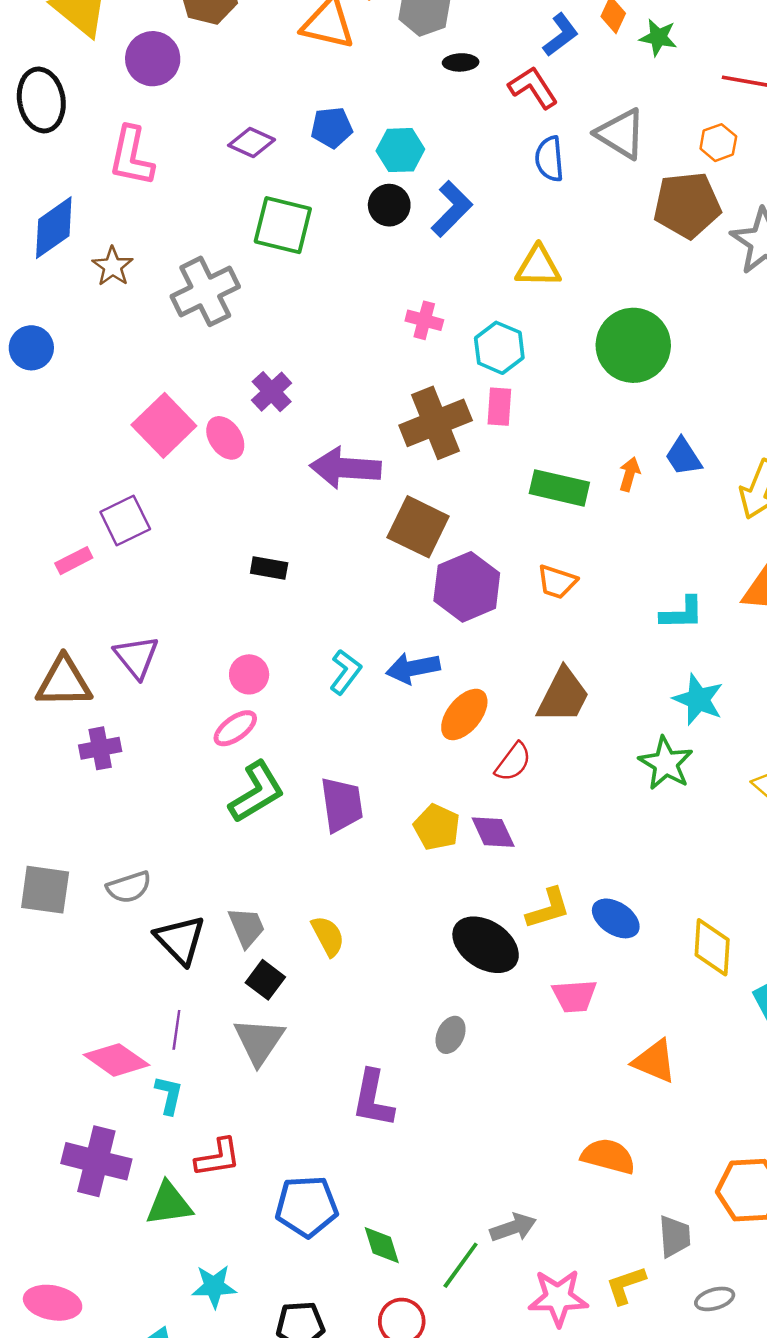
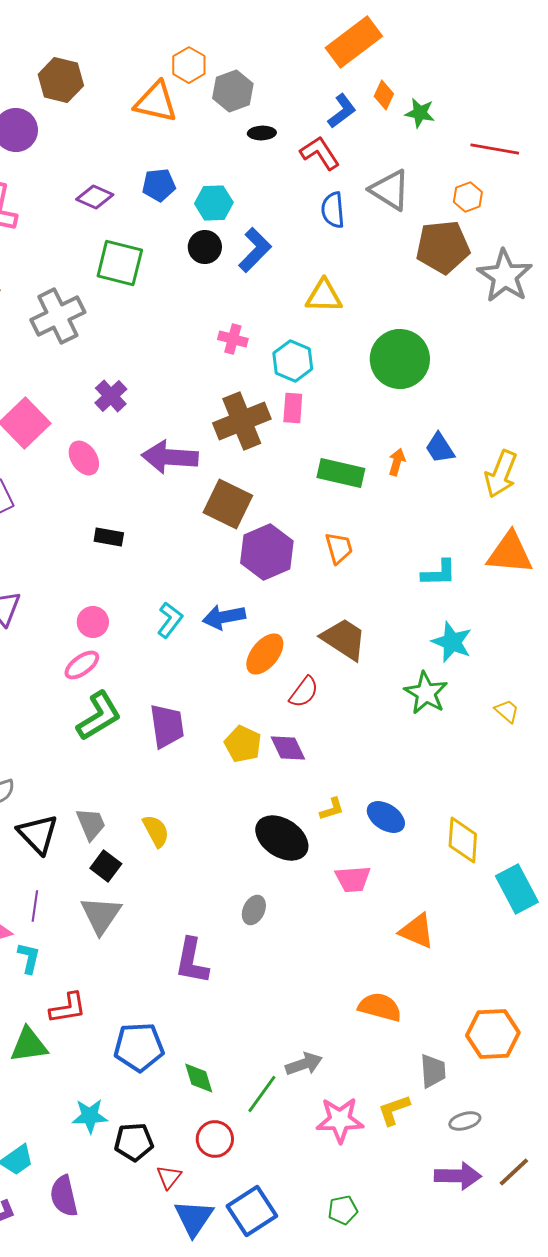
pink ellipse: (225, 438) -> (84, 458), moved
orange trapezoid: (557, 582) -> (339, 548), turned -124
brown trapezoid: (563, 696) -> (344, 639), turned -84
yellow L-shape: (548, 908) -> (332, 809), size x0.7
cyan star: (214, 1286) -> (90, 1116), moved

